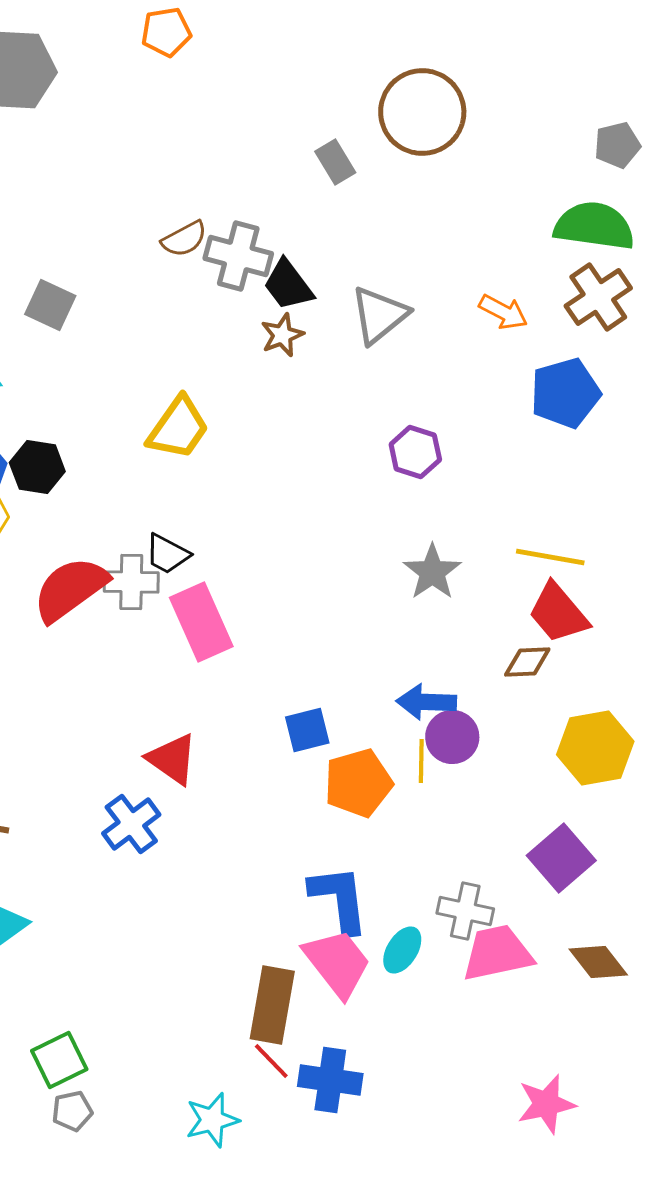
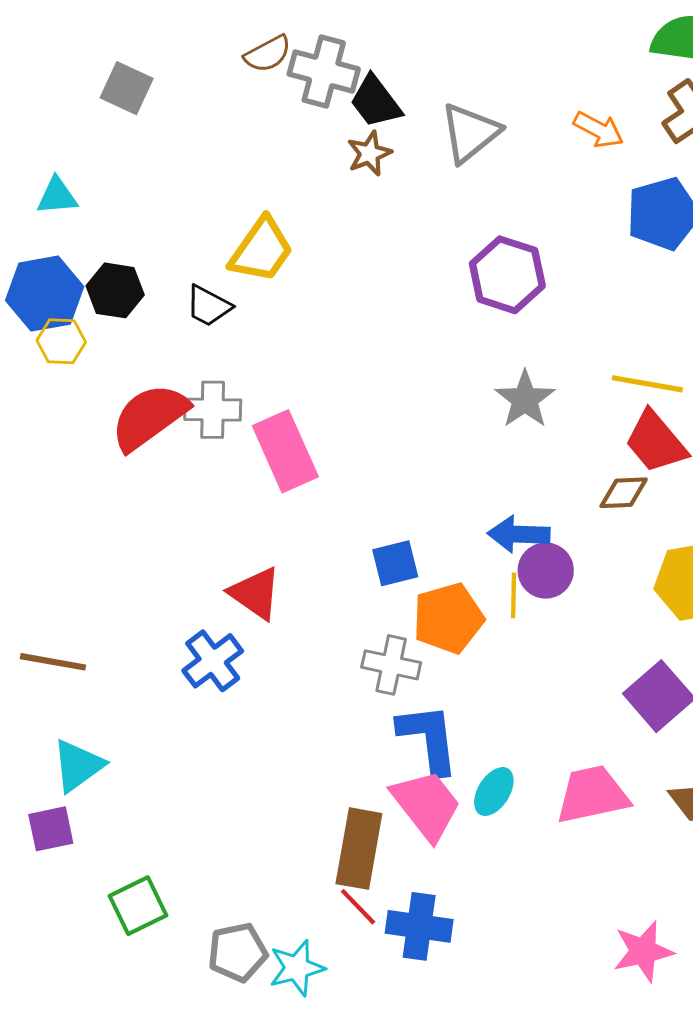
gray square: (50, 305) -> (127, 88), moved
purple hexagon: (415, 452) -> (507, 275), size x1.4
black trapezoid: (167, 554) -> (209, 306), moved
gray cross: (465, 911) -> (391, 665), moved
gray pentagon: (72, 1111) -> (238, 952), moved, size x1.4

